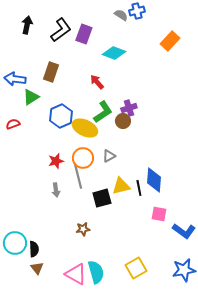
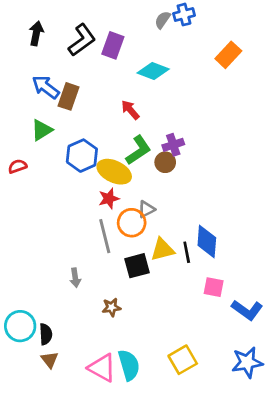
gray semicircle: (121, 15) -> (163, 20), turned -88
blue arrow: (15, 79) -> (46, 87), moved, turned 30
orange circle: (83, 158) -> (132, 223), moved
red star: (56, 161) -> (109, 199), moved
gray arrow: (56, 190) -> (75, 278), moved

